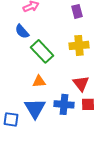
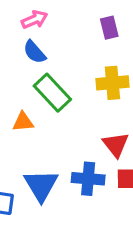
blue semicircle: (22, 31) -> (34, 52), moved
orange triangle: (39, 81) -> (23, 122), moved

